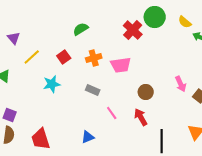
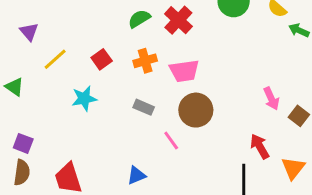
green semicircle: (81, 29) -> (139, 19), moved
red cross: (133, 30) -> (178, 20), moved
brown circle: (146, 92) -> (196, 110), moved, size x1.5
red arrow: (141, 117) -> (260, 146), moved

